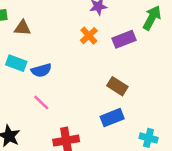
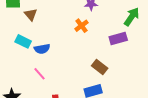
brown triangle: (22, 28) -> (31, 15), turned 40
purple rectangle: (124, 39) -> (118, 38), moved

